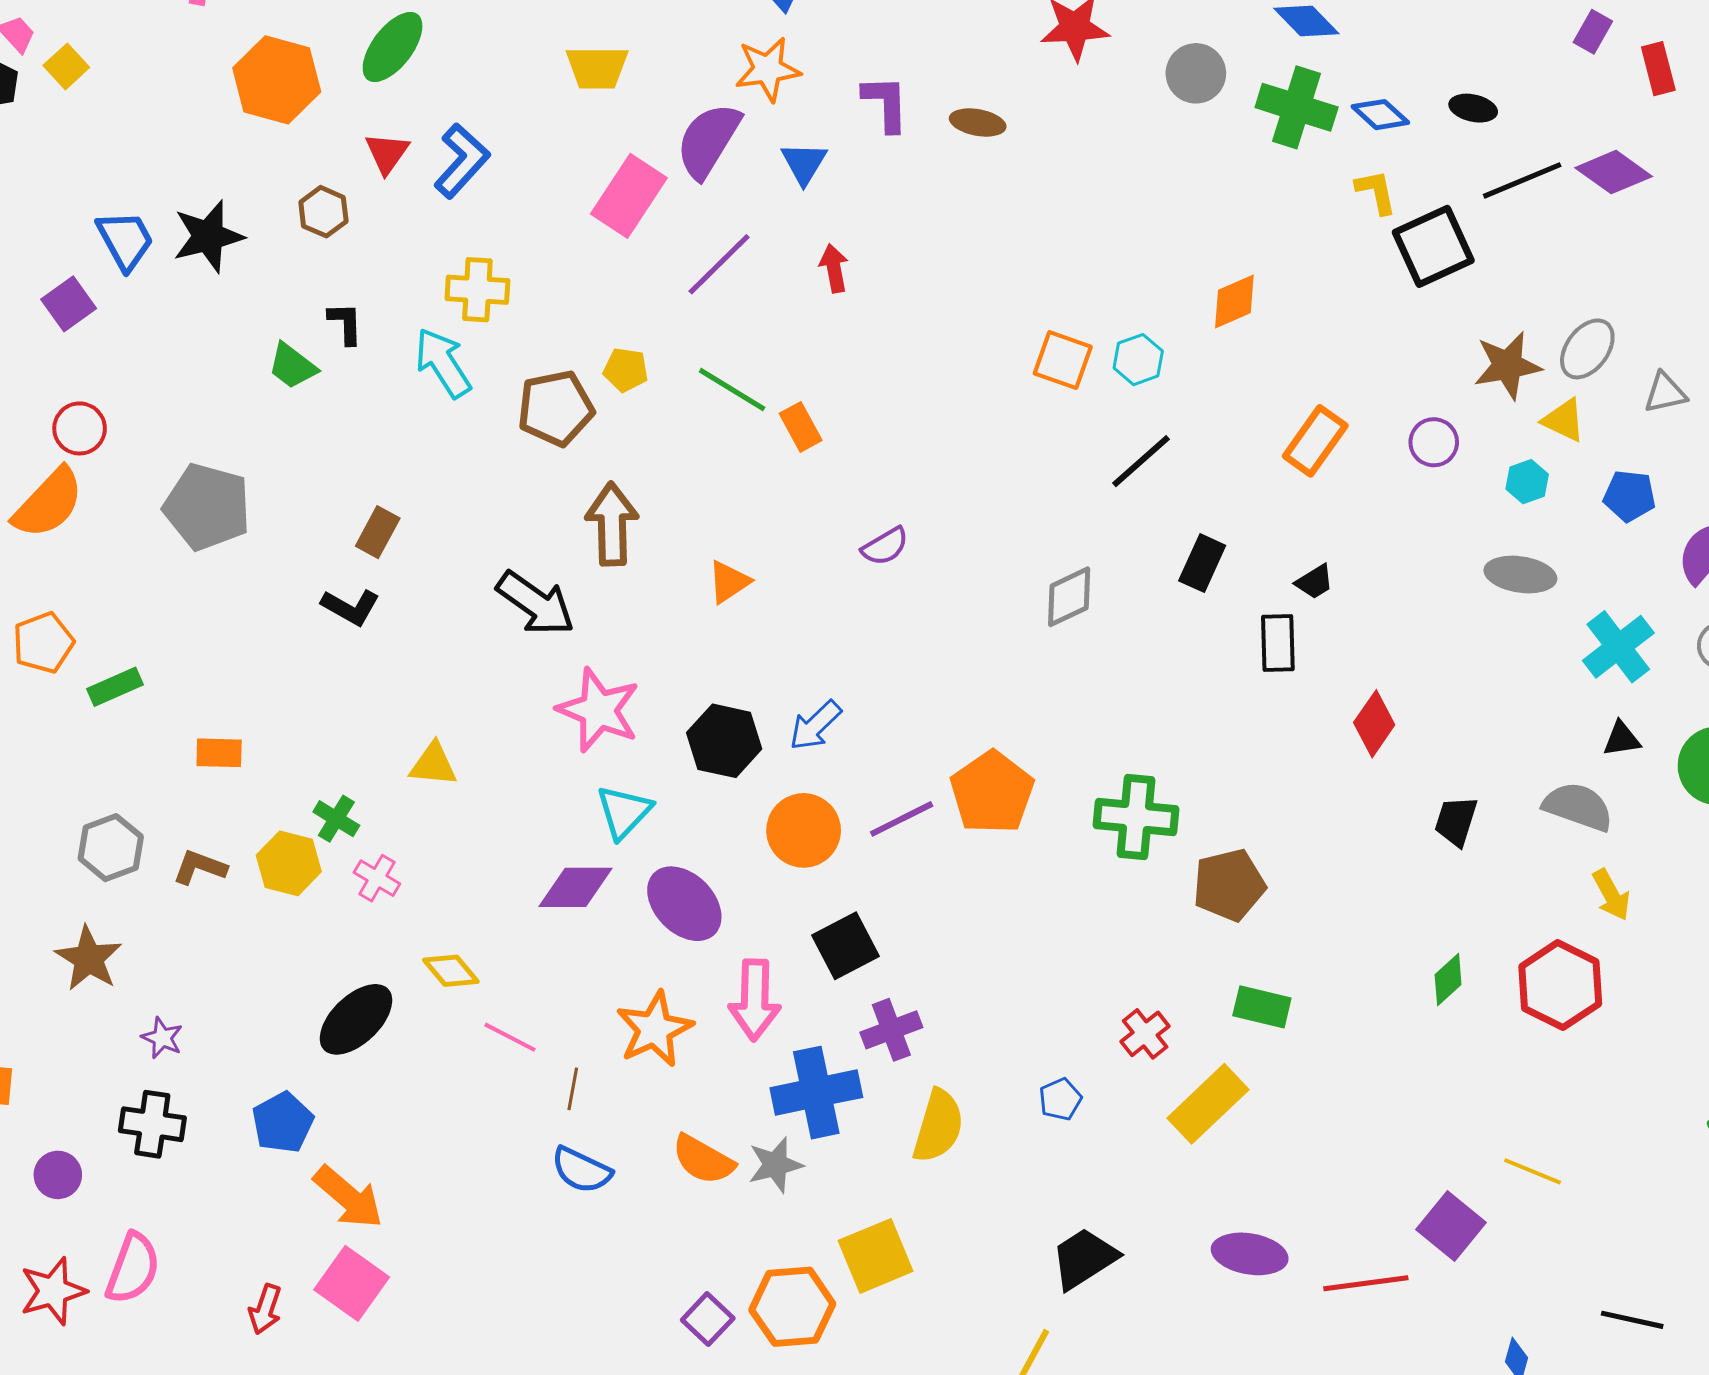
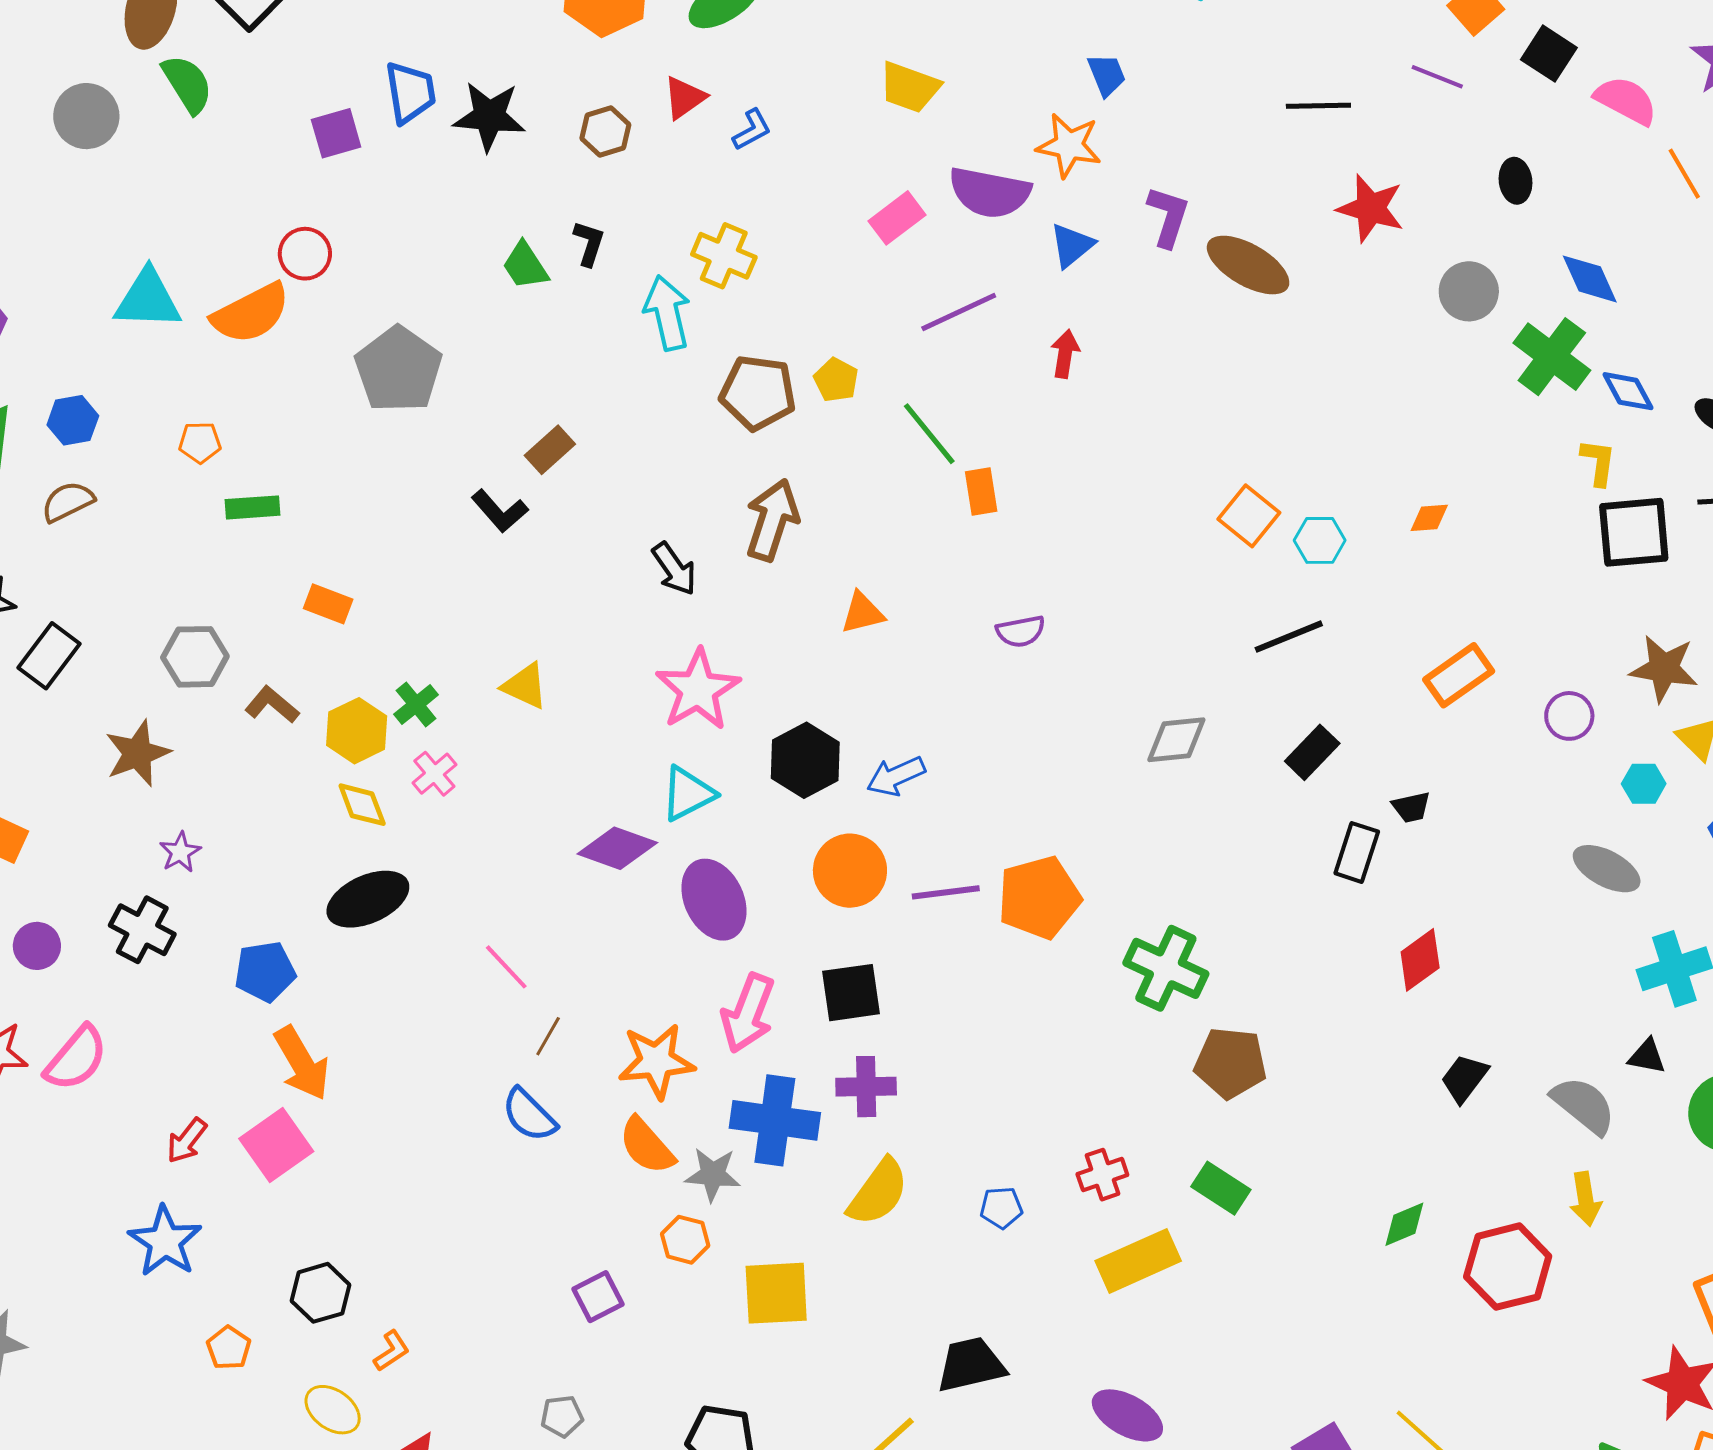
brown ellipse: (978, 122) -> (1248, 265), size x1.6
purple semicircle: (708, 141) -> (990, 193), turned -130
blue L-shape: (462, 161) -> (752, 130), size x0.6
pink rectangle: (629, 196) -> (897, 218), size x0.7
orange diamond: (1234, 301) -> (1429, 518), size x0.7
black arrow: (536, 603) -> (674, 569), size x0.7
orange pentagon: (43, 643) -> (200, 442), size x0.7
yellow diamond: (451, 971) -> (362, 805), moved
orange star: (655, 1029) -> (656, 1061), moved
orange hexagon: (792, 1307) -> (685, 1240), moved, size x0.6

